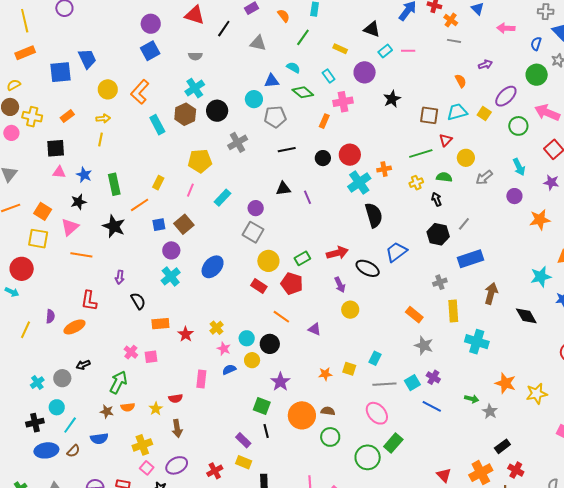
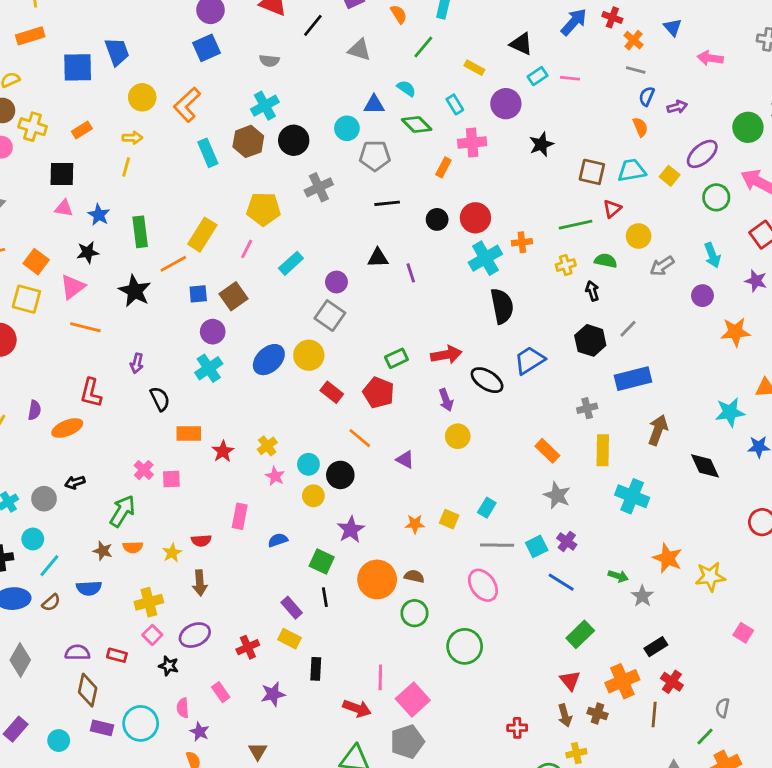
blue semicircle: (536, 44) -> (647, 96), moved
yellow rectangle: (158, 183) -> (202, 235), size x1.6
yellow circle: (268, 261) -> (309, 355), moved
blue semicircle: (229, 370) -> (278, 540), moved
green rectangle: (393, 443) -> (580, 634), moved

